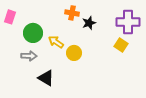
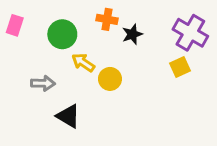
purple cross: (128, 22) -> (190, 33), turned 30
green circle: (33, 33) -> (62, 34), moved
yellow square: (121, 45) -> (180, 67), turned 32

